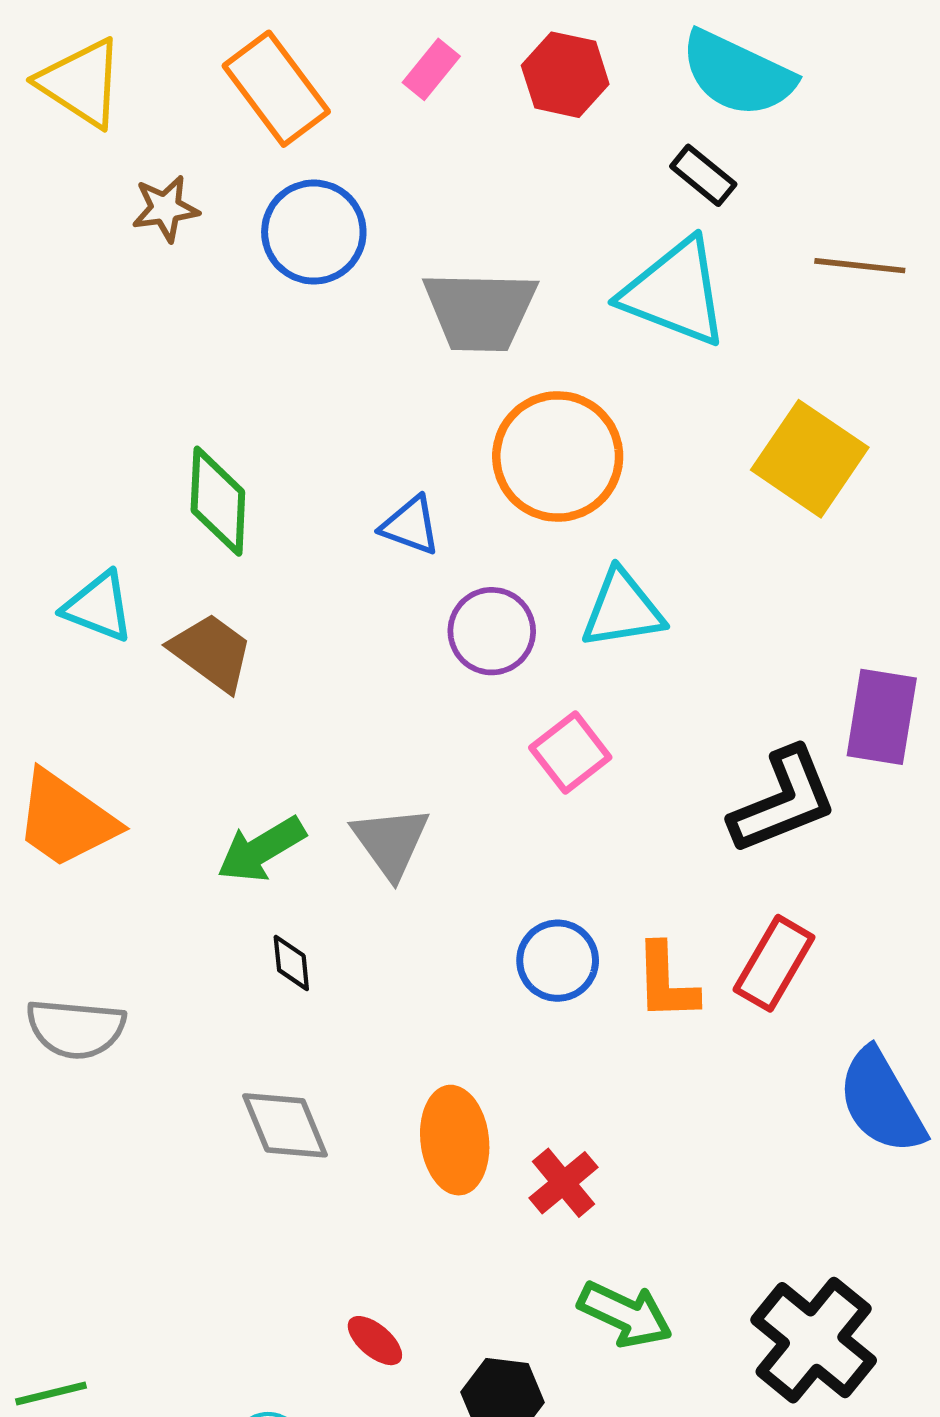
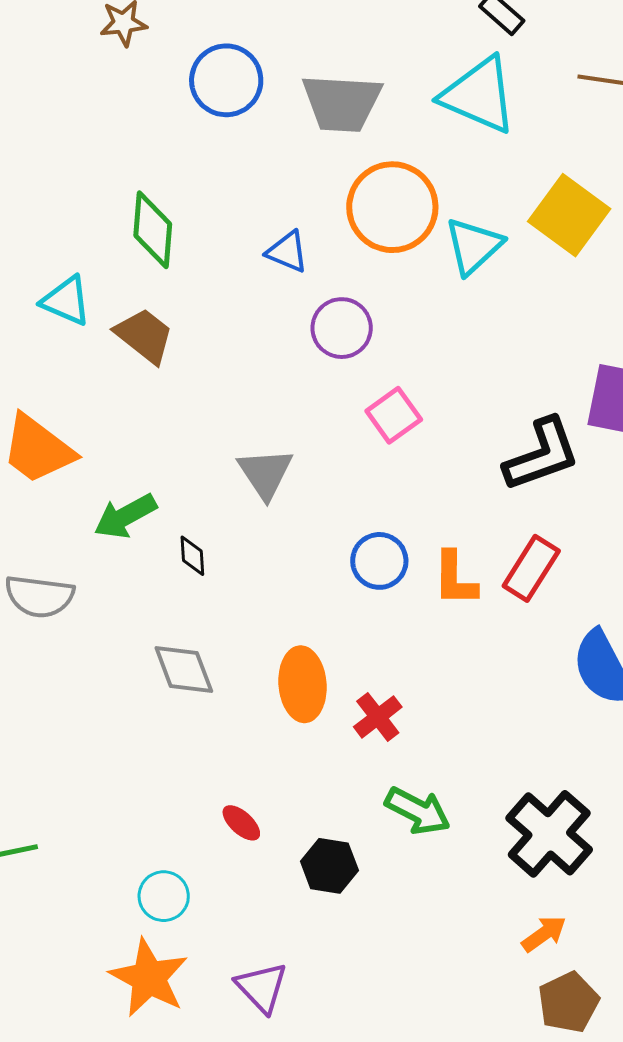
blue circle: (314, 232) -> (226, 80), moved
cyan triangle: (622, 609) -> (474, 246), moved, turned -36
green arrow: (261, 849) -> (125, 516), moved

